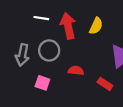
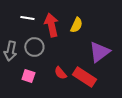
red semicircle: (76, 71) -> (60, 73), moved, turned -136
red rectangle: (105, 84) -> (84, 77), size x1.6

